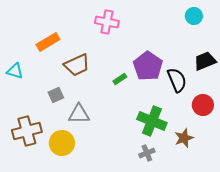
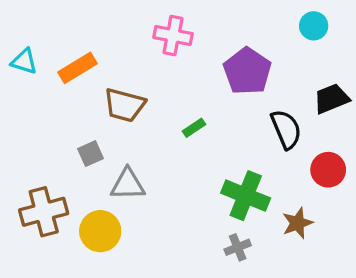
brown trapezoid: (77, 65) -> (124, 105), turned 40
purple pentagon: (148, 66) -> (247, 71), moved
cyan triangle: (15, 71) -> (24, 61), moved

